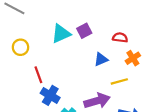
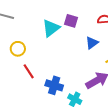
purple square: (84, 31) -> (71, 21), turned -32
red line: (38, 75) -> (29, 71), moved

